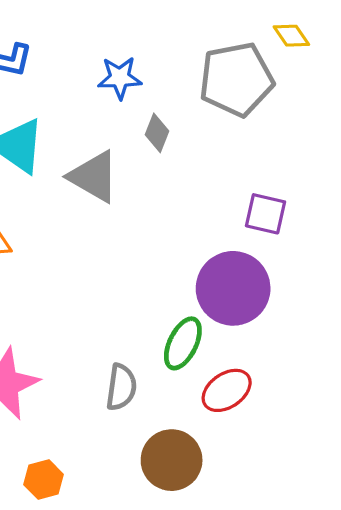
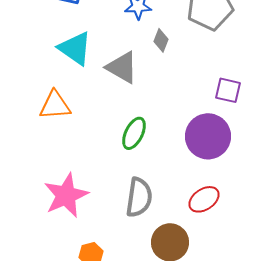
green ellipse: (183, 343) -> (134, 133), moved
gray semicircle: (121, 387) -> (139, 197), size x1.4

